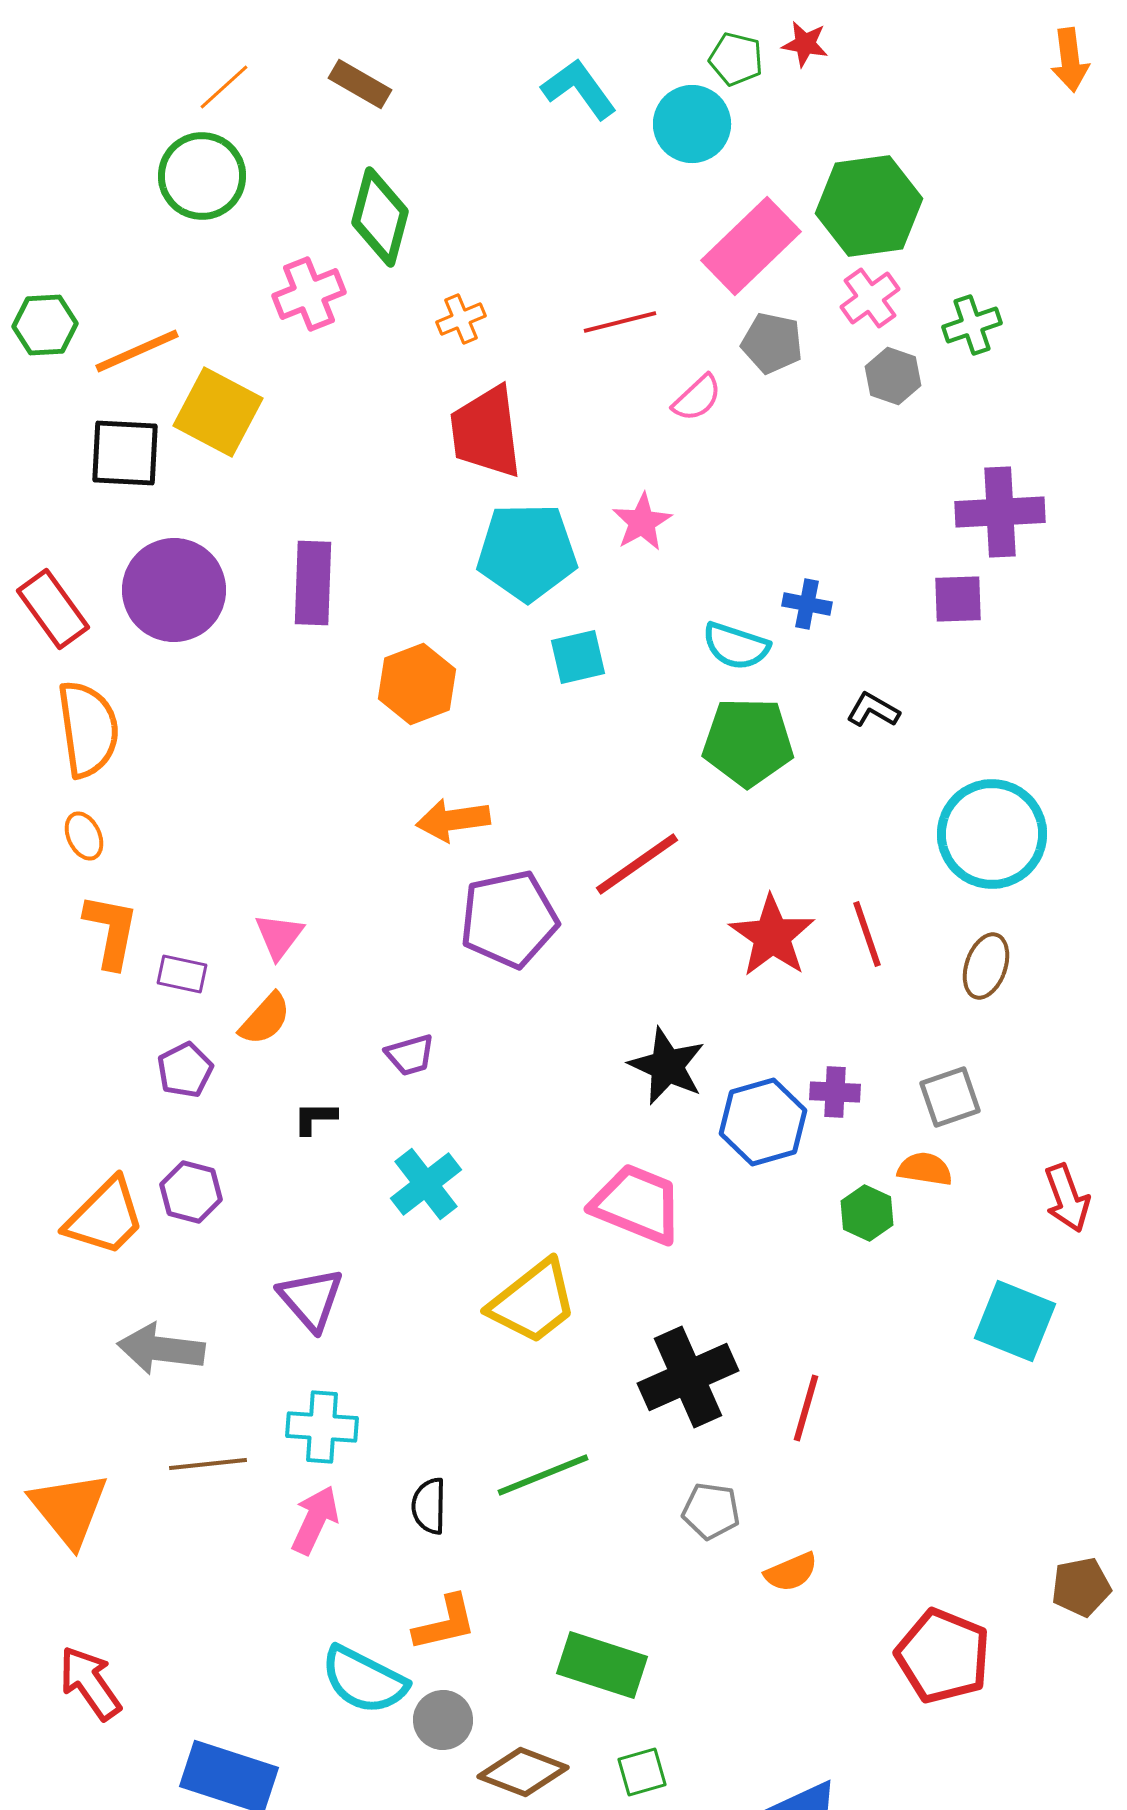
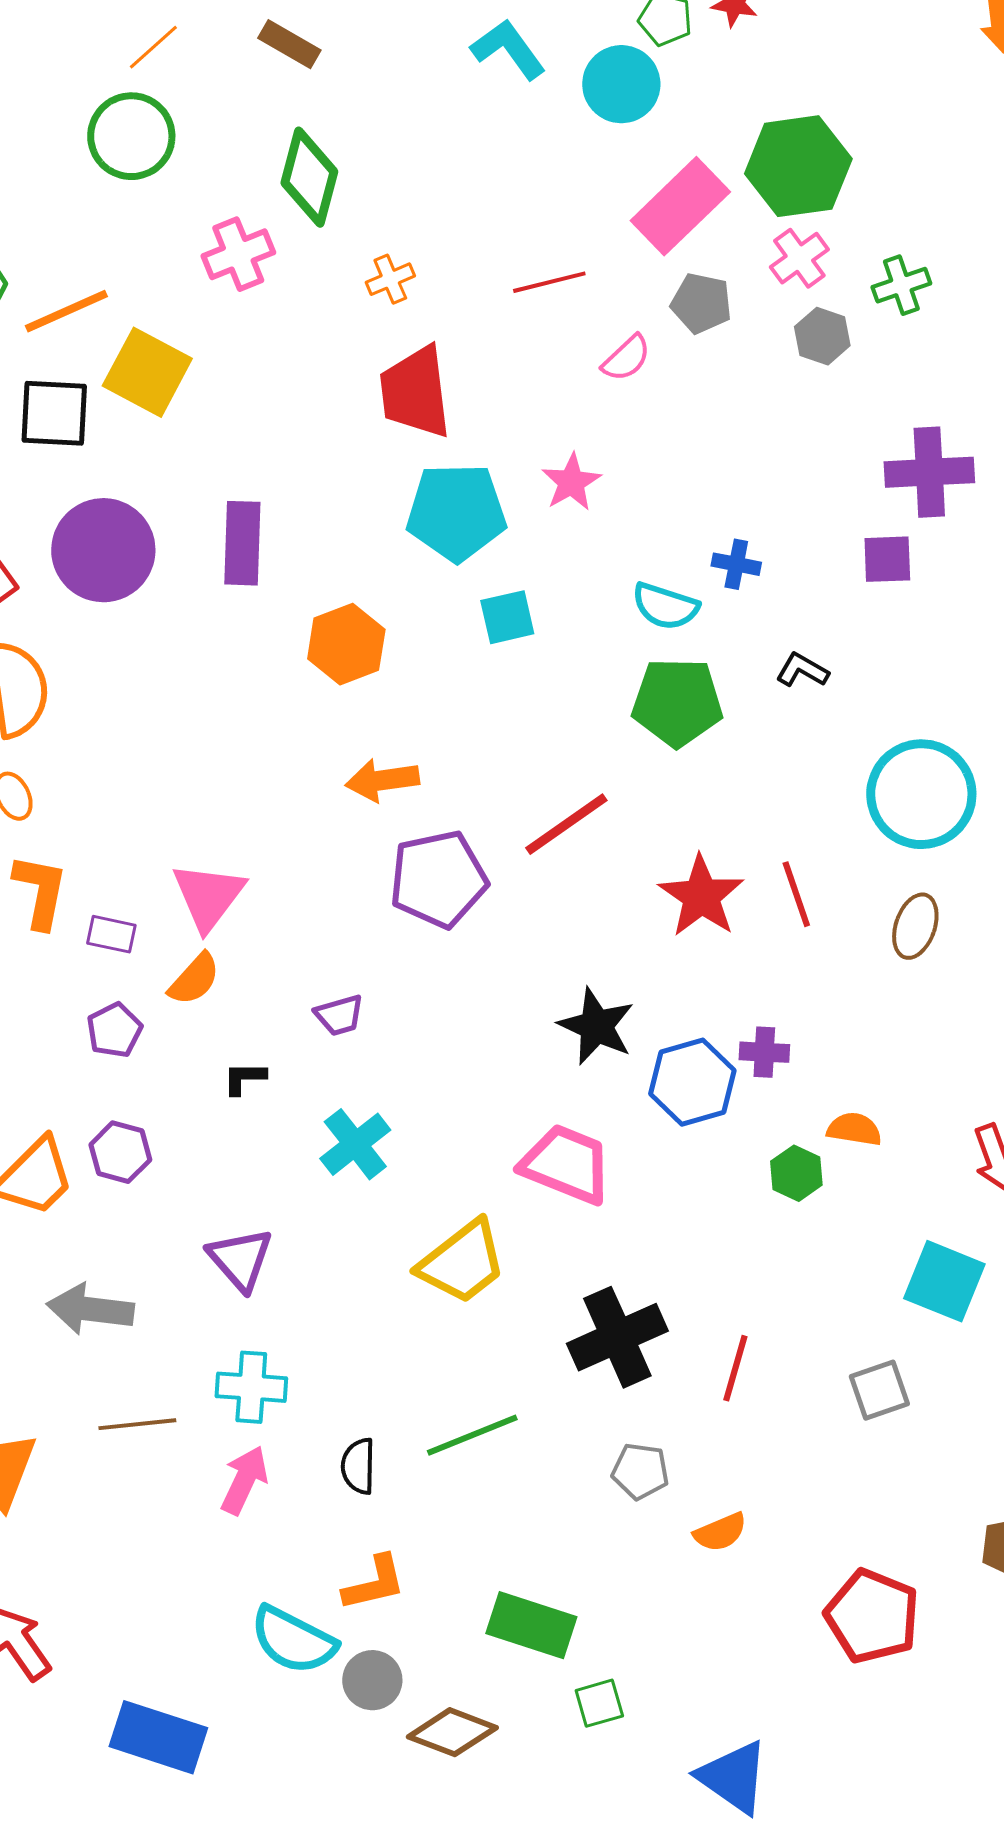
pink triangle: (279, 936) -> (208, 896), size x1.5
gray square: (950, 1097) -> (879, 1390), moved
green square: (642, 1772) -> (599, 1703), moved

